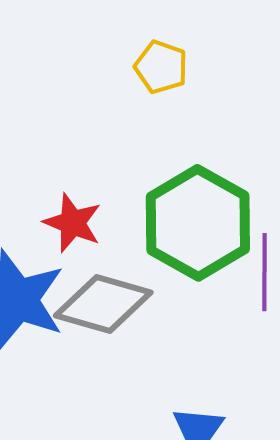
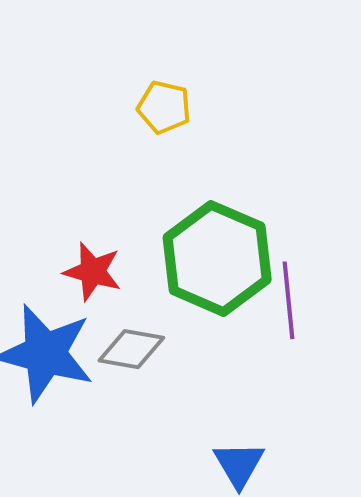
gray diamond: (103, 304) -> (131, 349), size x0.7

